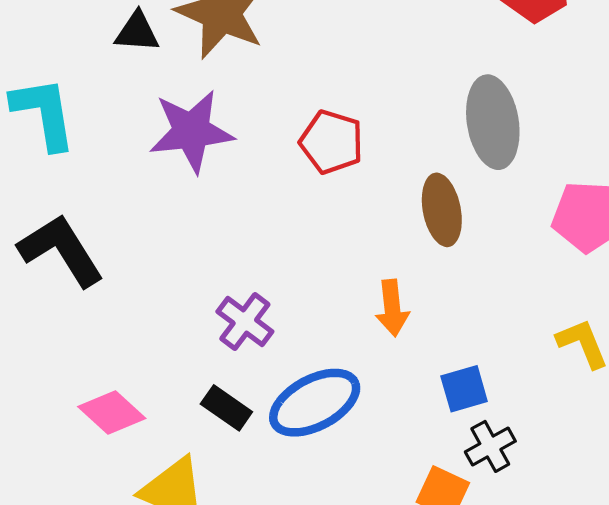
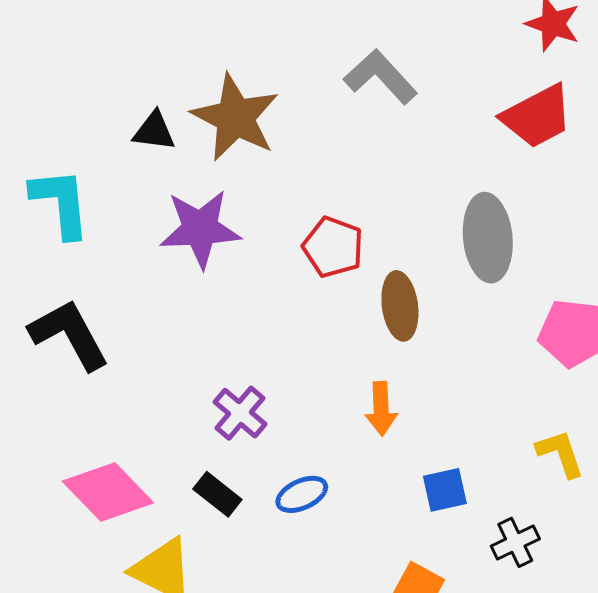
brown ellipse: (442, 210) -> (400, 306), moved
blue ellipse: (315, 403) -> (302, 494), size x0.6
pink diamond: (112, 412) -> (108, 492), size x1.4
black cross: (490, 446) -> (515, 542), moved

